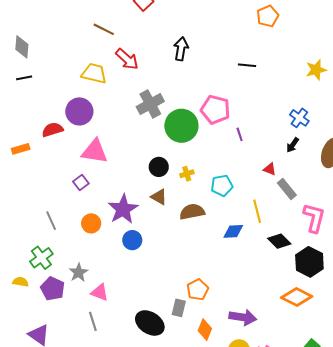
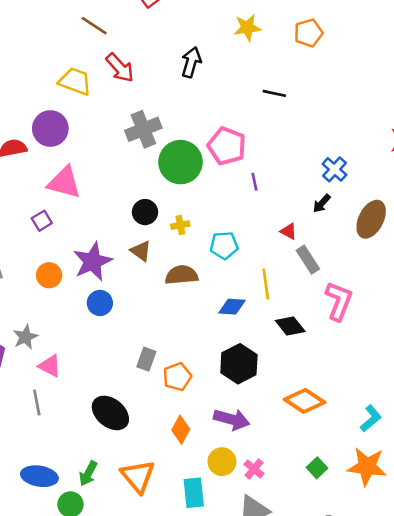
yellow star: (316, 70) -> (247, 28), moved
black hexagon: (309, 262) -> (239, 364), moved
gray rectangle: (179, 308) -> (146, 359), moved

